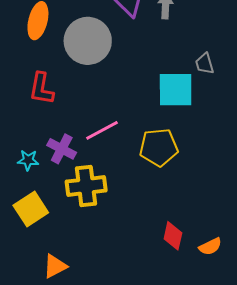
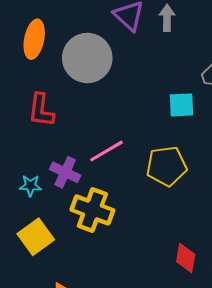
cyan square: (176, 90) -> (182, 105), size x0.7
yellow cross: (86, 186) -> (92, 210), turned 30

